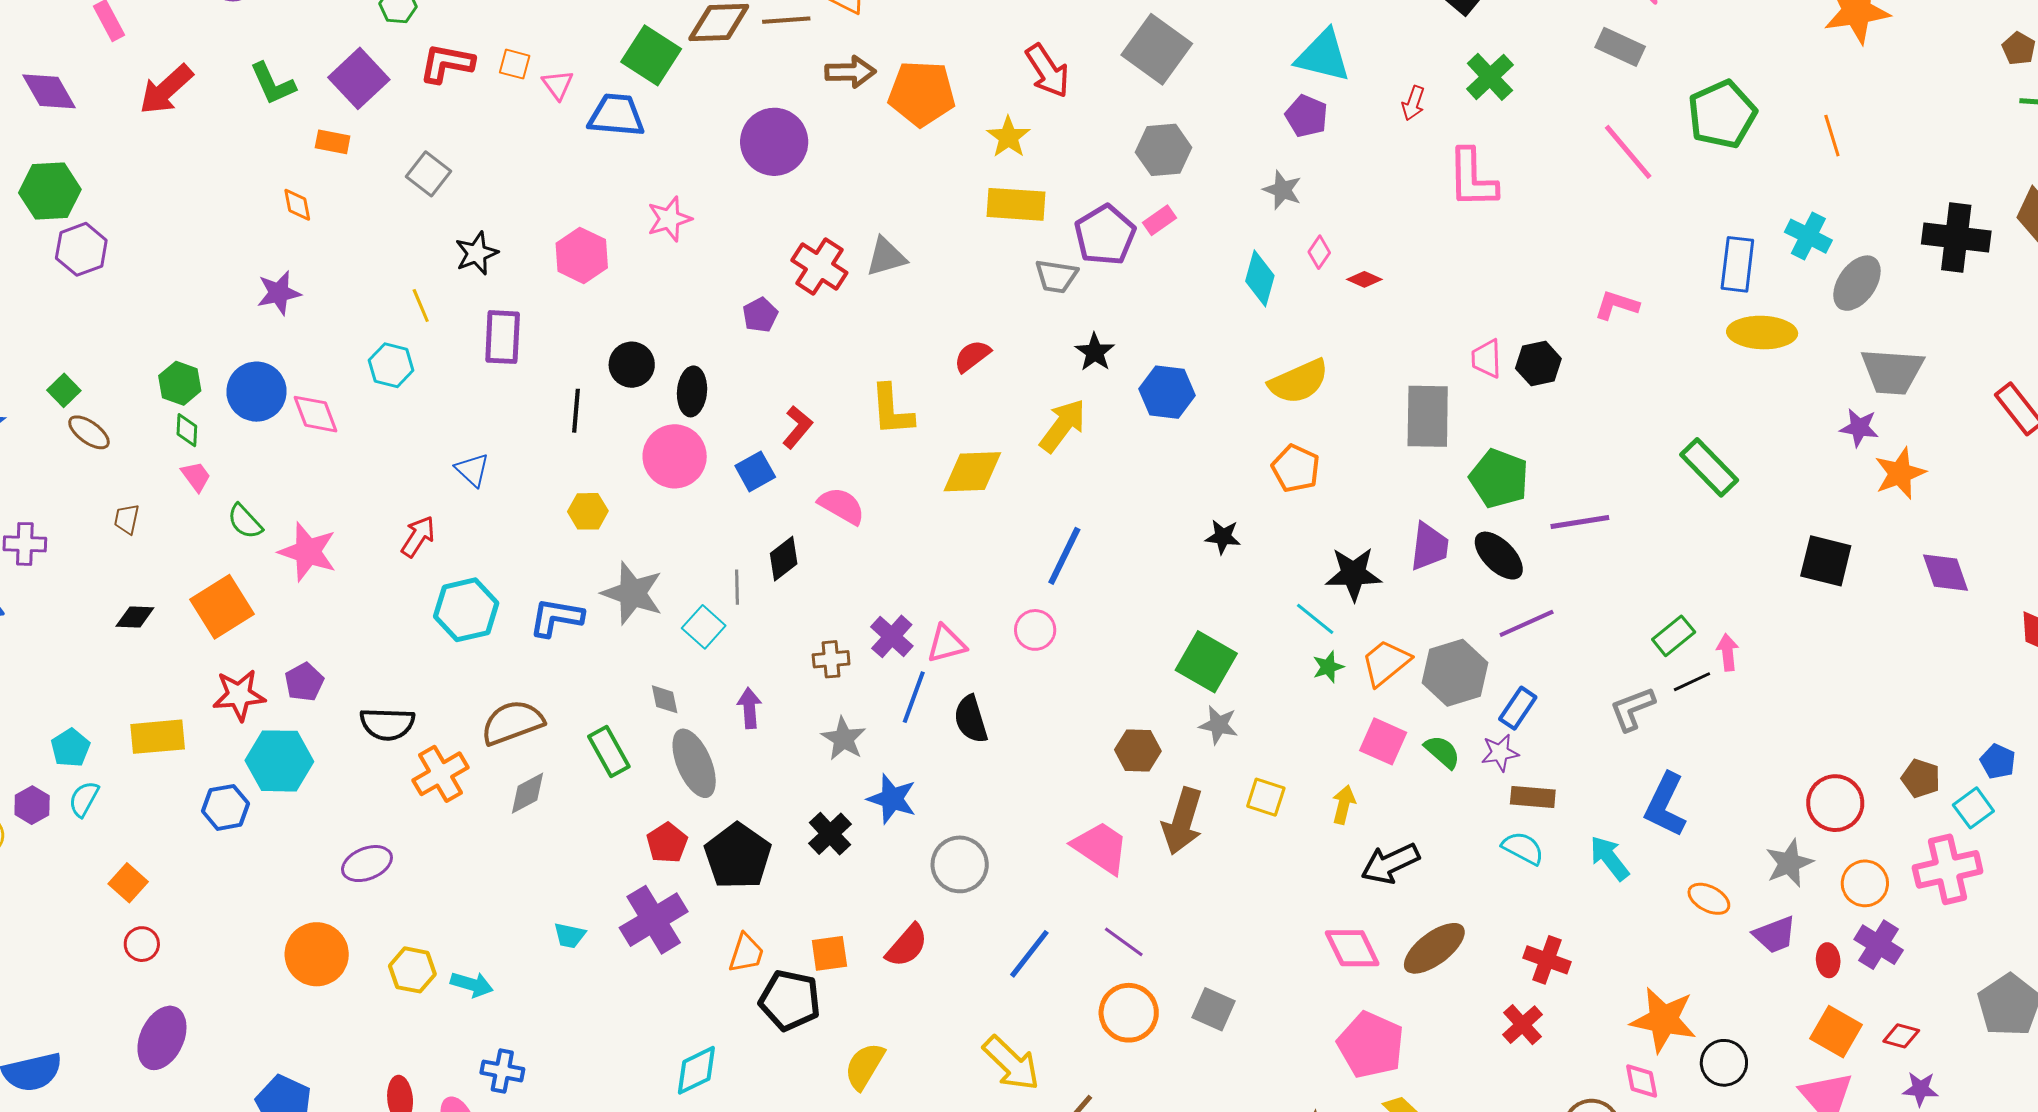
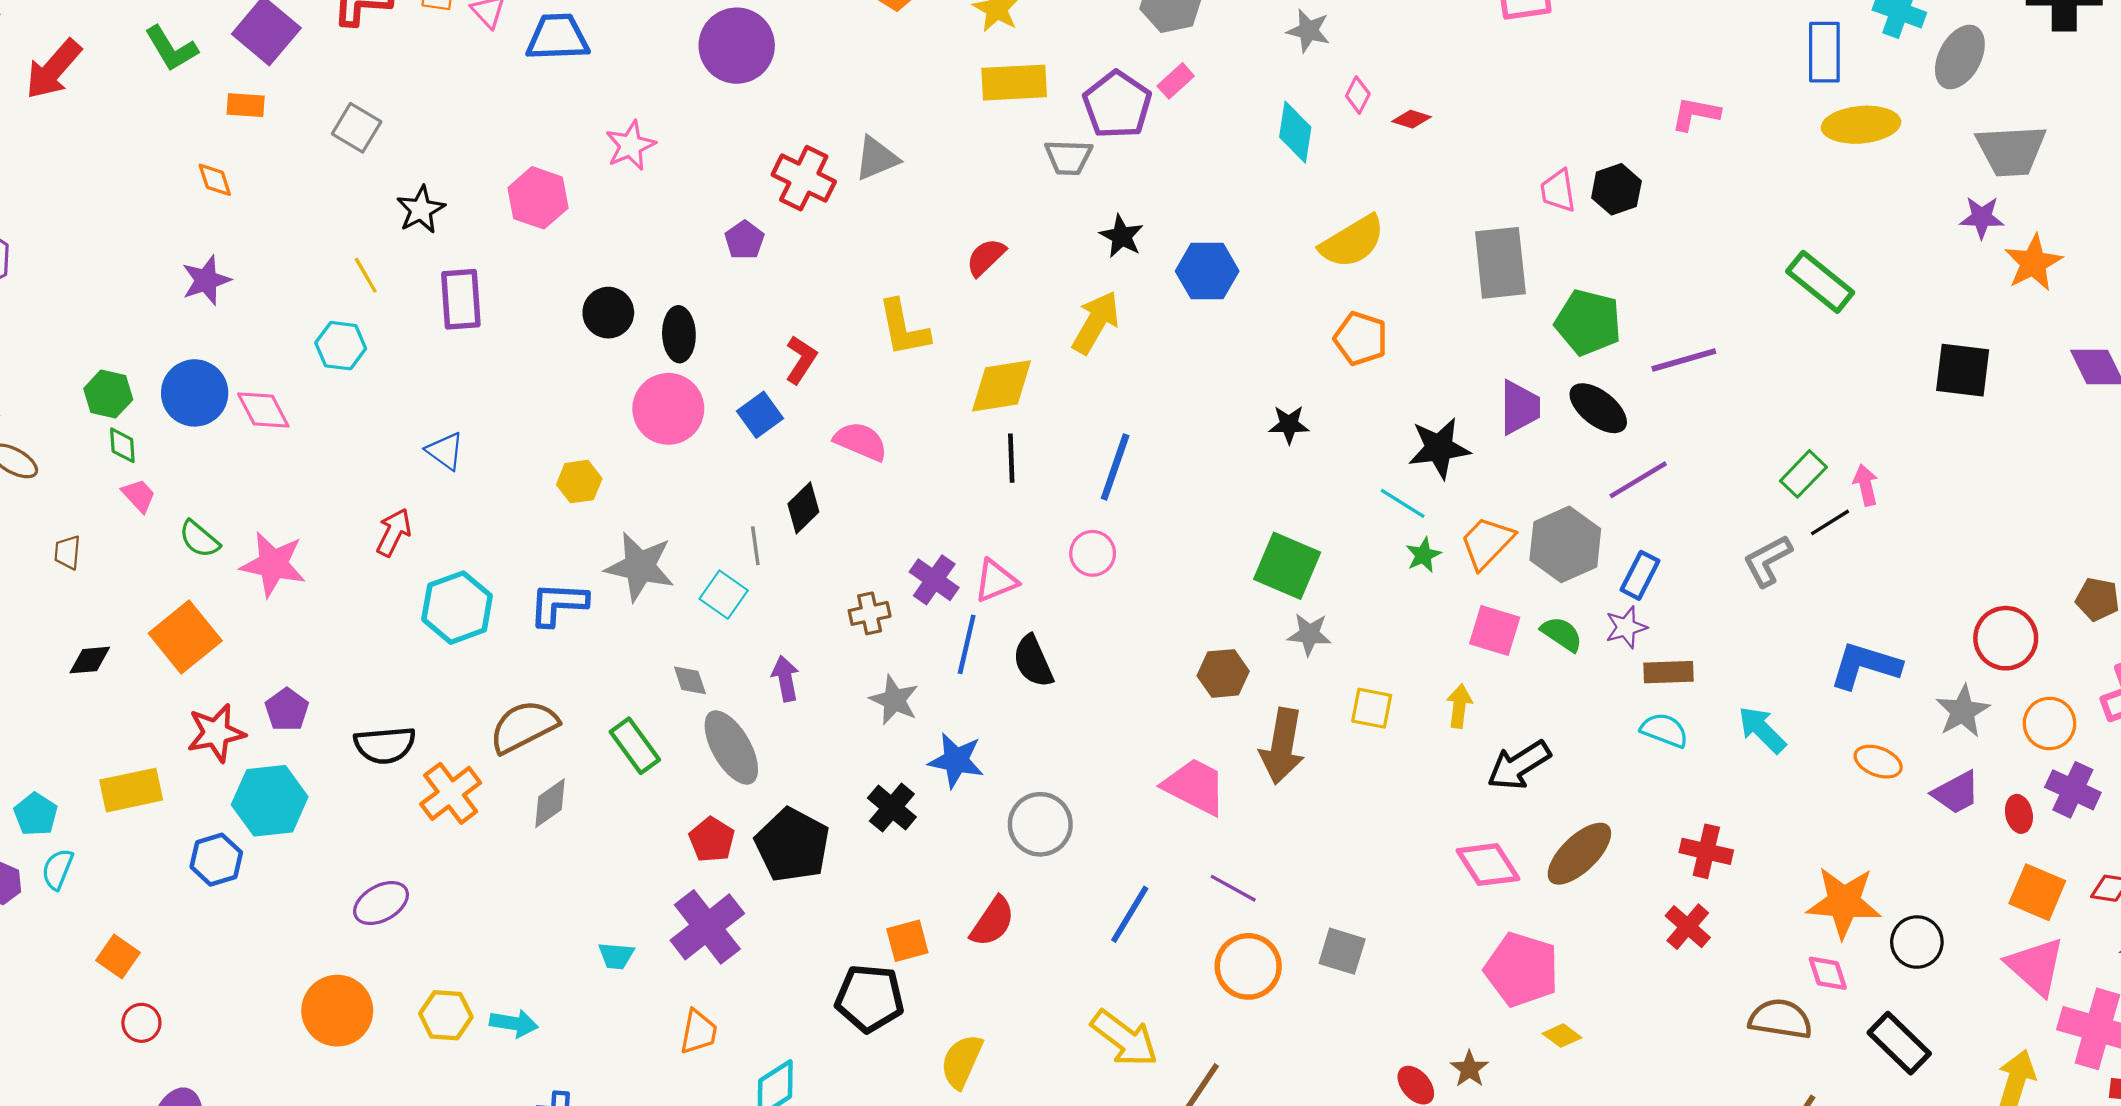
black line: (576, 411) -> (1011, 458), moved
blue L-shape: (1665, 805) -> (1865, 666), moved, turned 88
orange trapezoid: (746, 953) -> (698, 1032), moved

